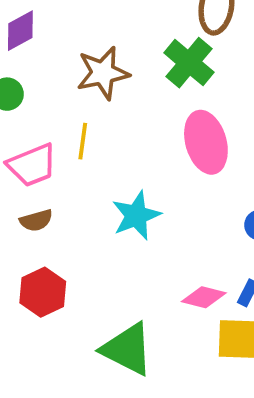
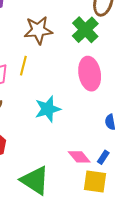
pink diamond: (204, 297) -> (79, 157), turned 30

